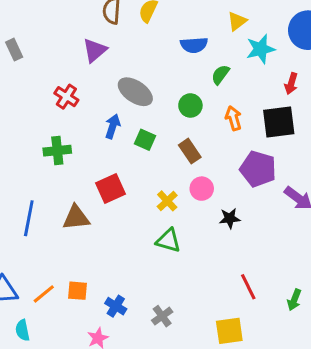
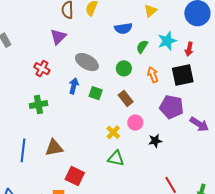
cyan star: (261, 49) -> (167, 41), moved
red square: (110, 189) -> (75, 176), moved, turned -36

